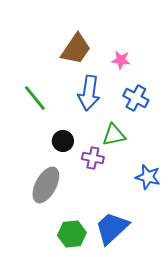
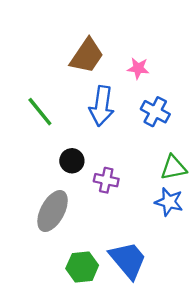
green triangle: (114, 135) -> (174, 168), moved
blue trapezoid: (112, 228) -> (128, 260), turned 93

